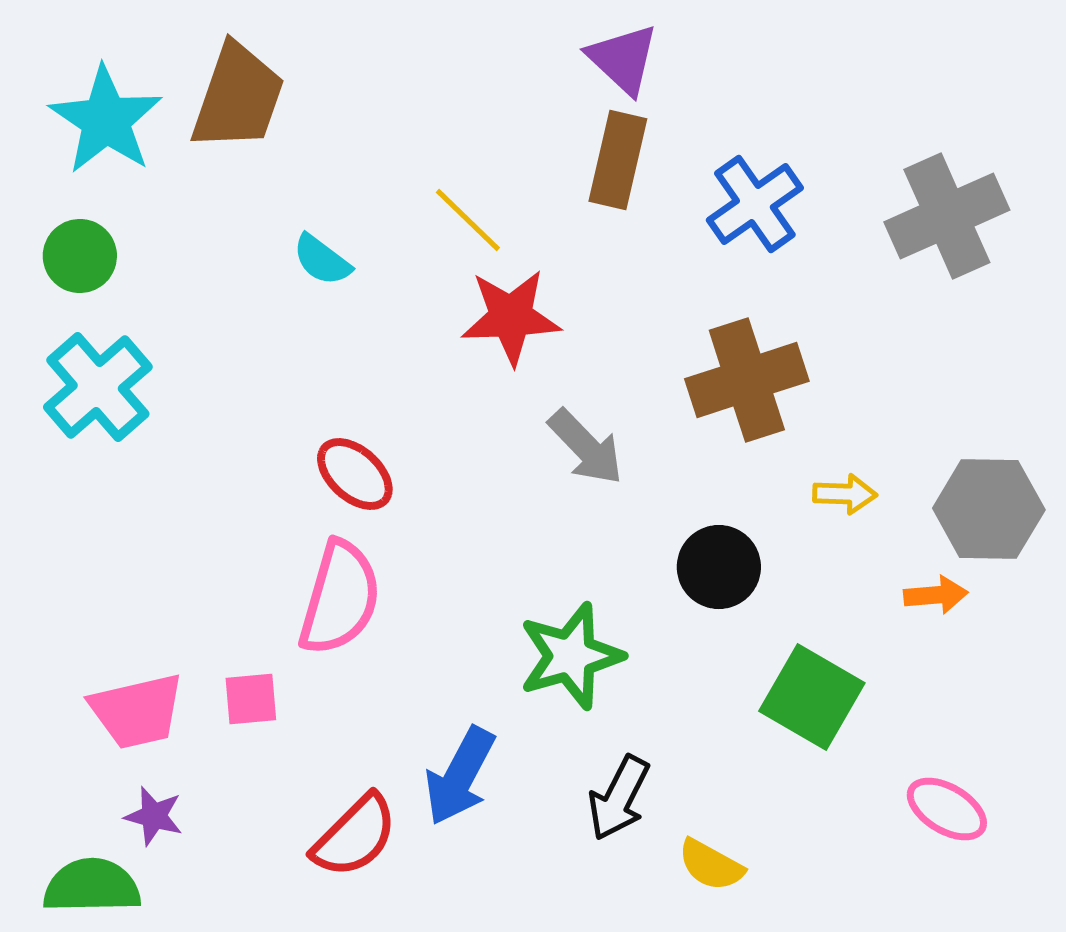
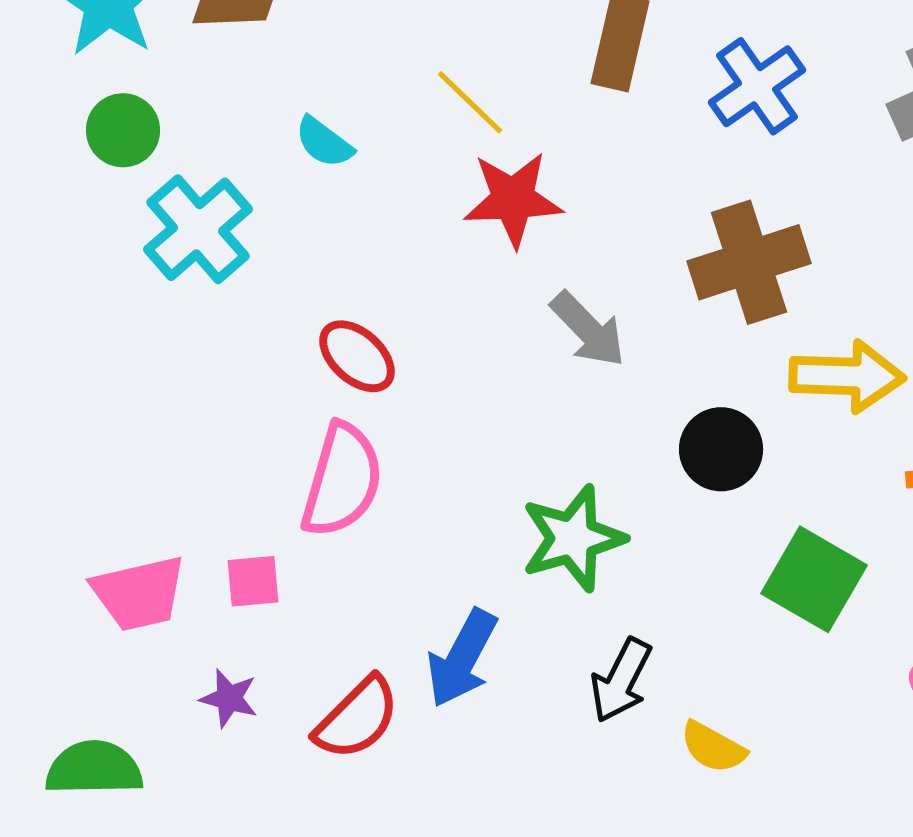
green circle: (80, 256) -> (123, 130), moved
cyan cross: (98, 387) -> (198, 229), moved
yellow arrow: (845, 494) -> (847, 376), size x1.8
purple star: (154, 816) -> (229, 698), moved

